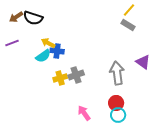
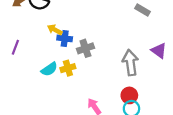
purple line: (12, 43) -> (15, 47), moved, turned -48
cyan semicircle: (43, 56) -> (49, 69), moved
gray cross: (76, 75) -> (85, 48), moved

